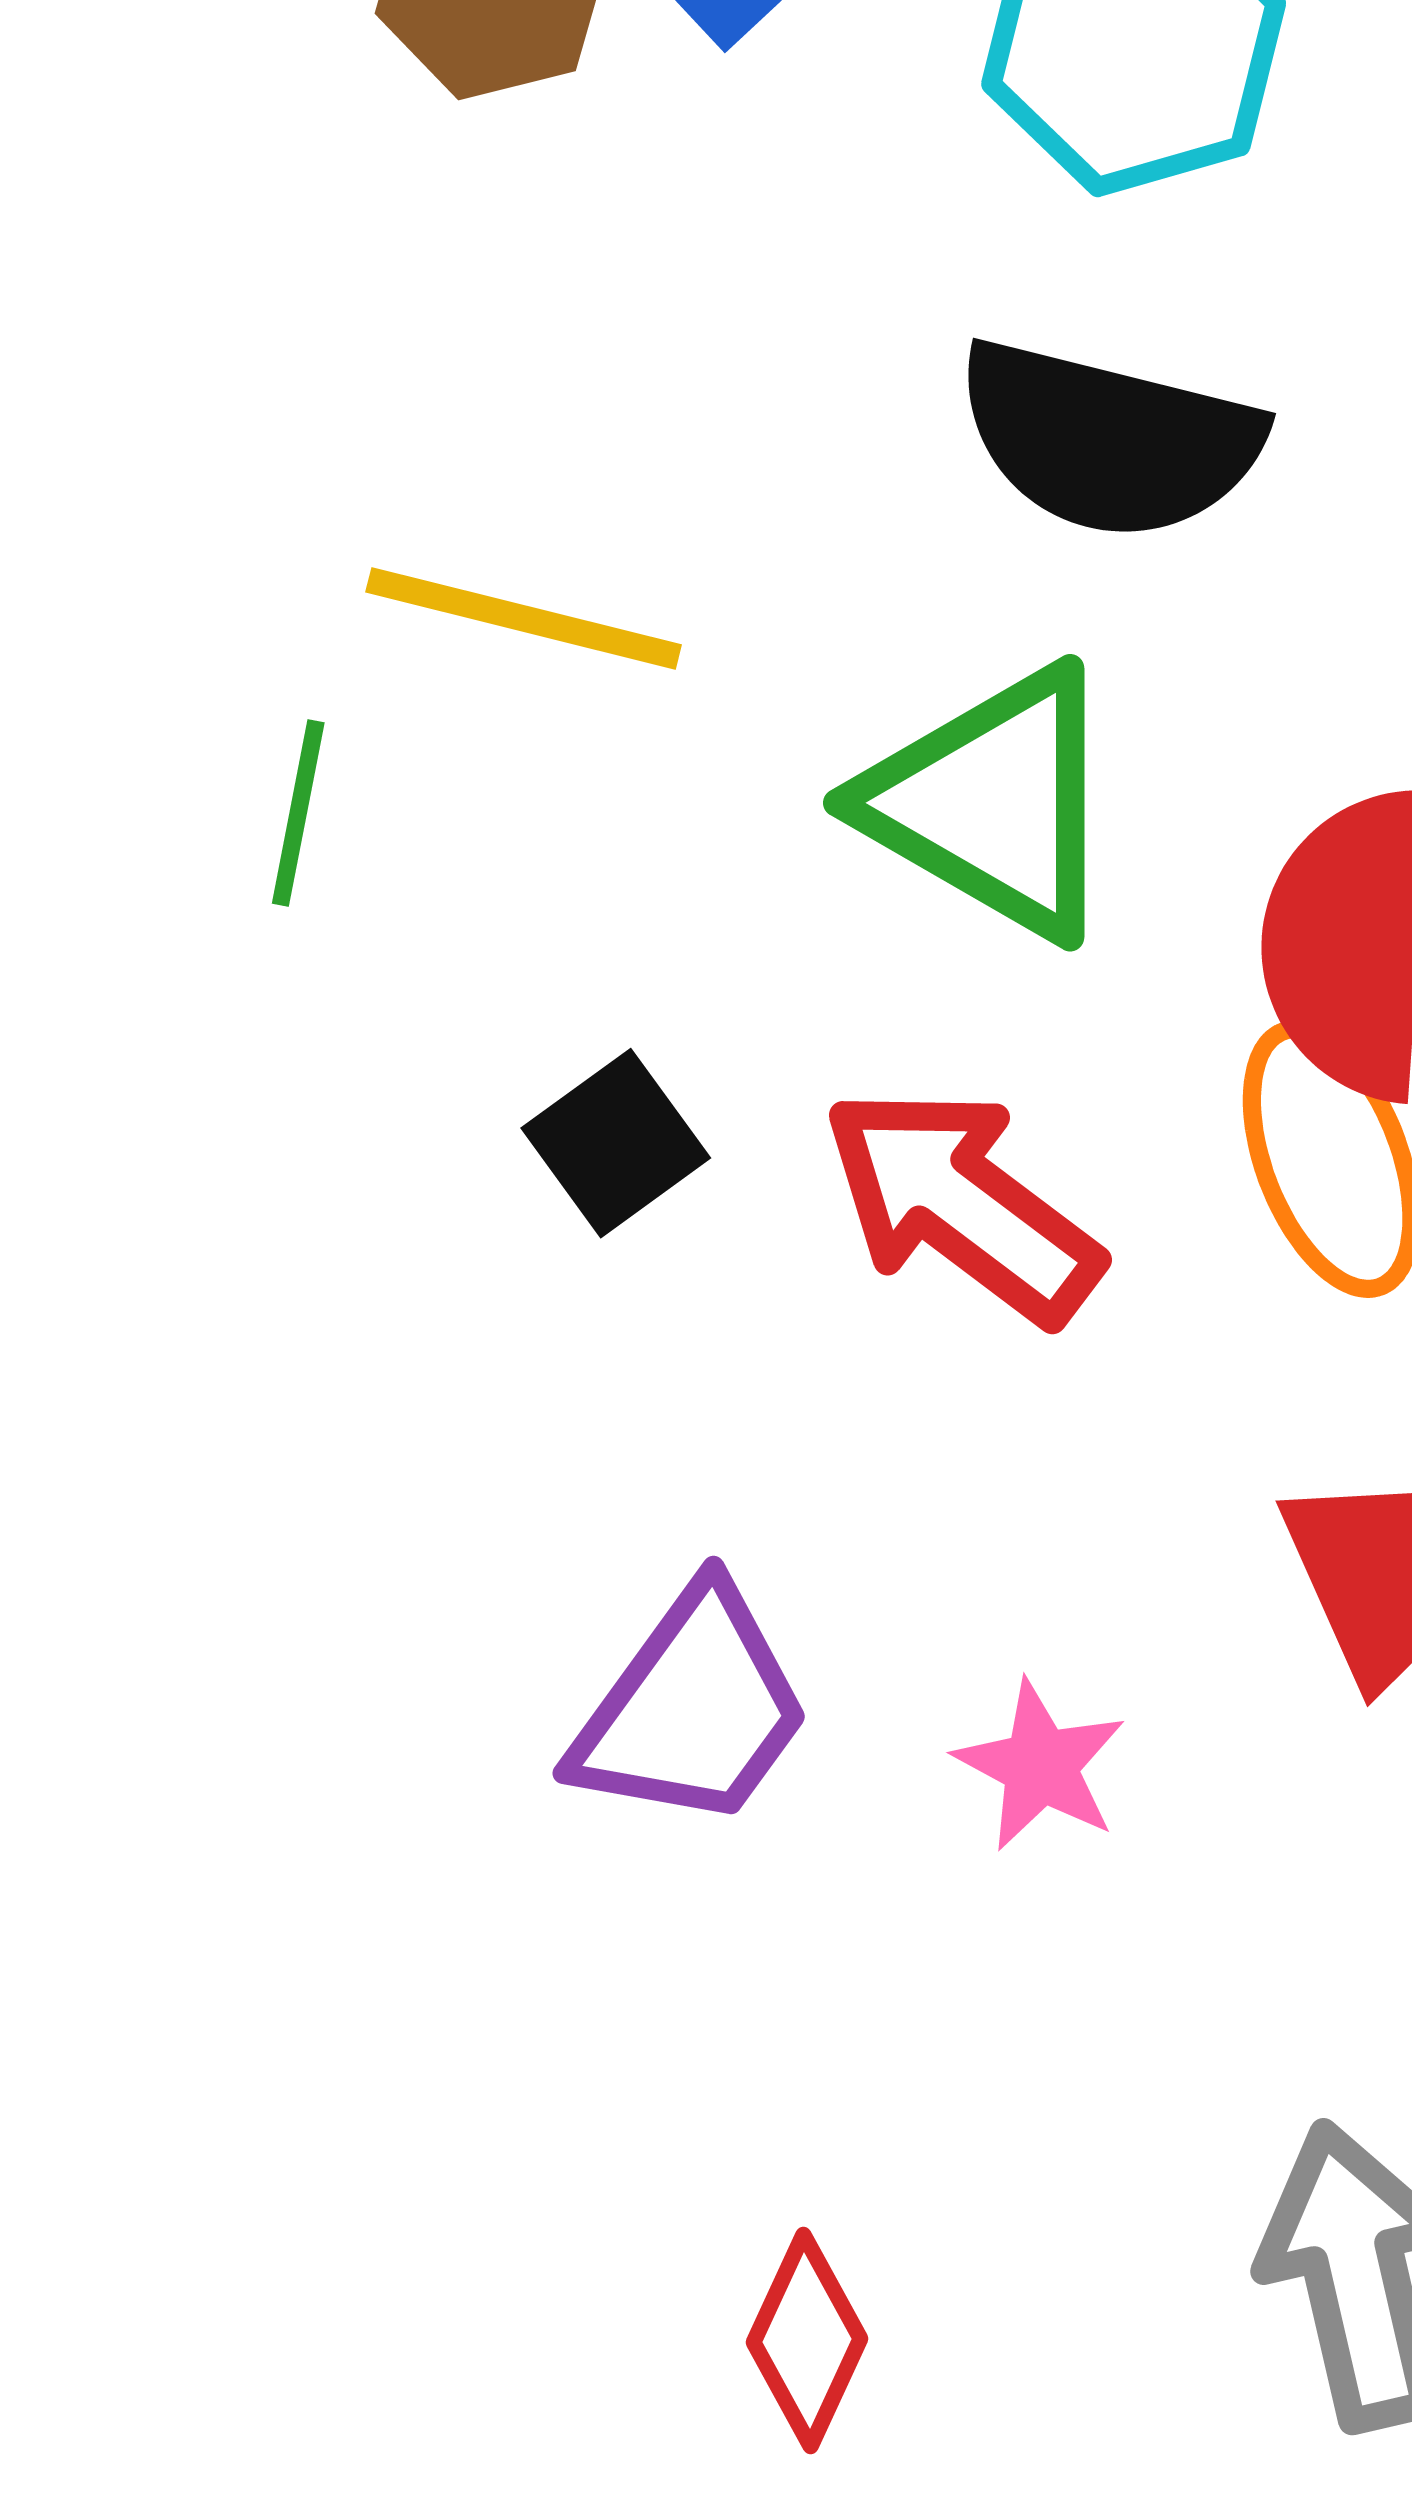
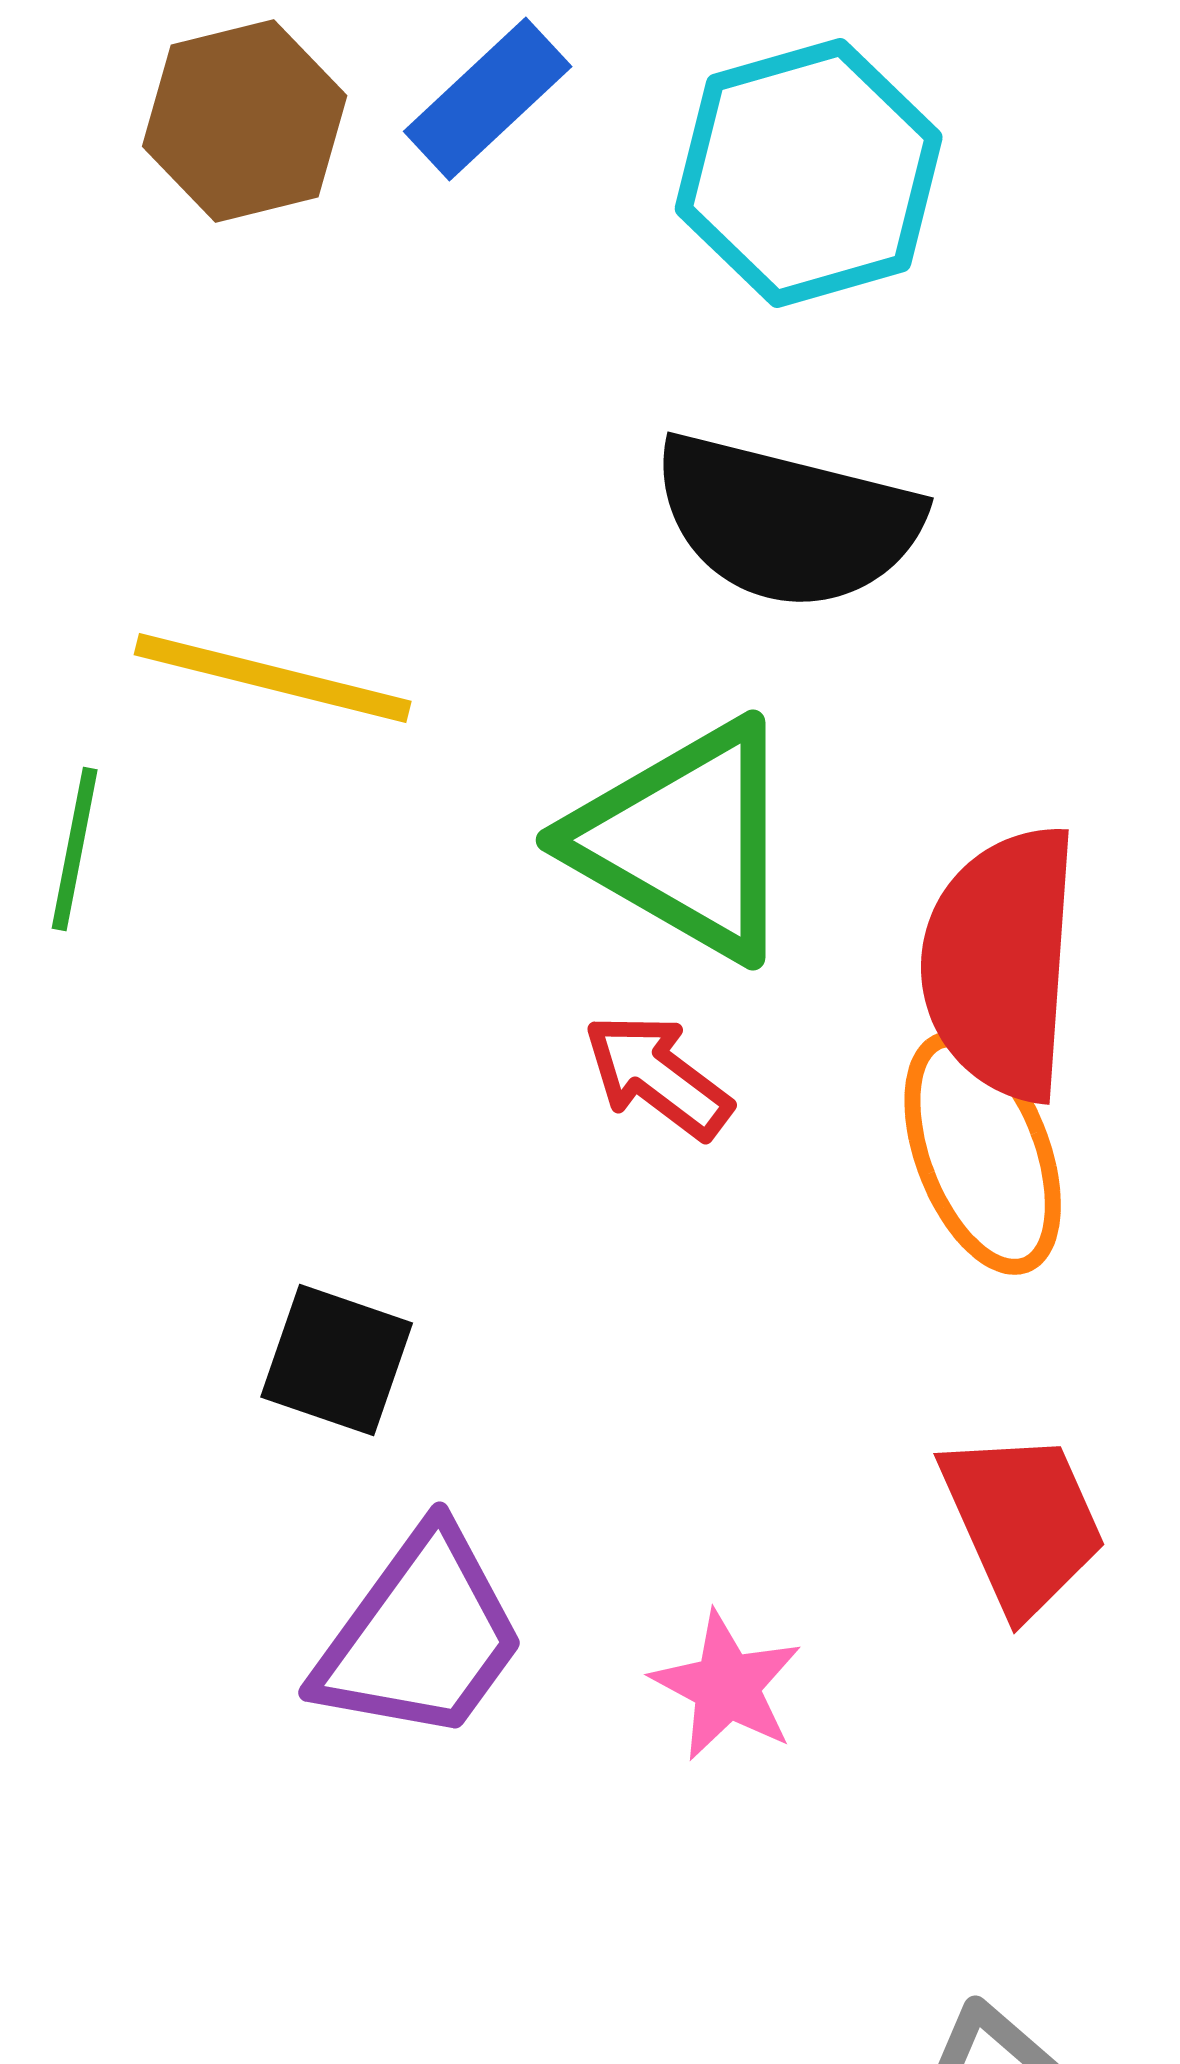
black square: (616, 1143) -> (337, 1360), moved, turned -35
red arrow: (962, 1205) -> (658, 1076), moved, size x0.6

